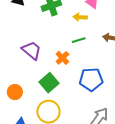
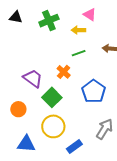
purple trapezoid: (32, 50) -> (33, 78), moved
blue pentagon: (91, 79) -> (94, 91), turned -30

